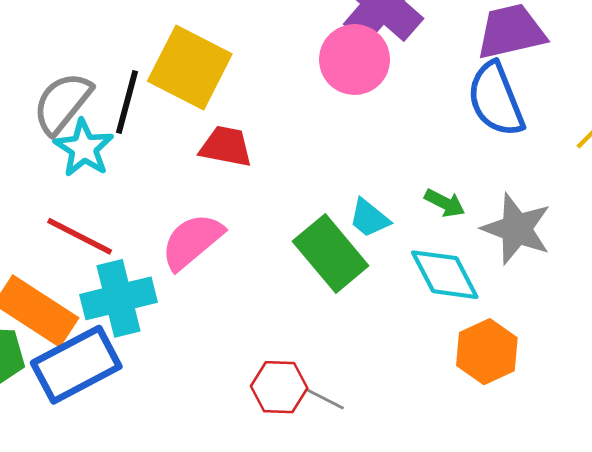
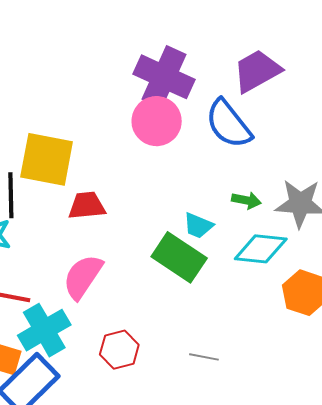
blue semicircle: (496, 99) -> (229, 124), moved
cyan diamond: (445, 275) -> (261, 249), turned -40
red hexagon: (279, 387) -> (119, 350), moved

